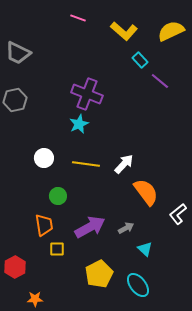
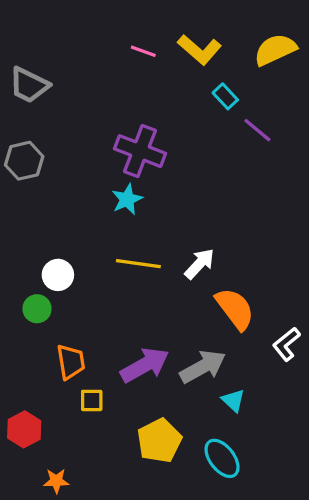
pink line: (78, 18) -> (143, 51), moved
white circle: (44, 158) -> (58, 275), moved
green circle: (58, 196) -> (37, 309), moved
gray arrow: (126, 228) -> (203, 367), size x1.8

